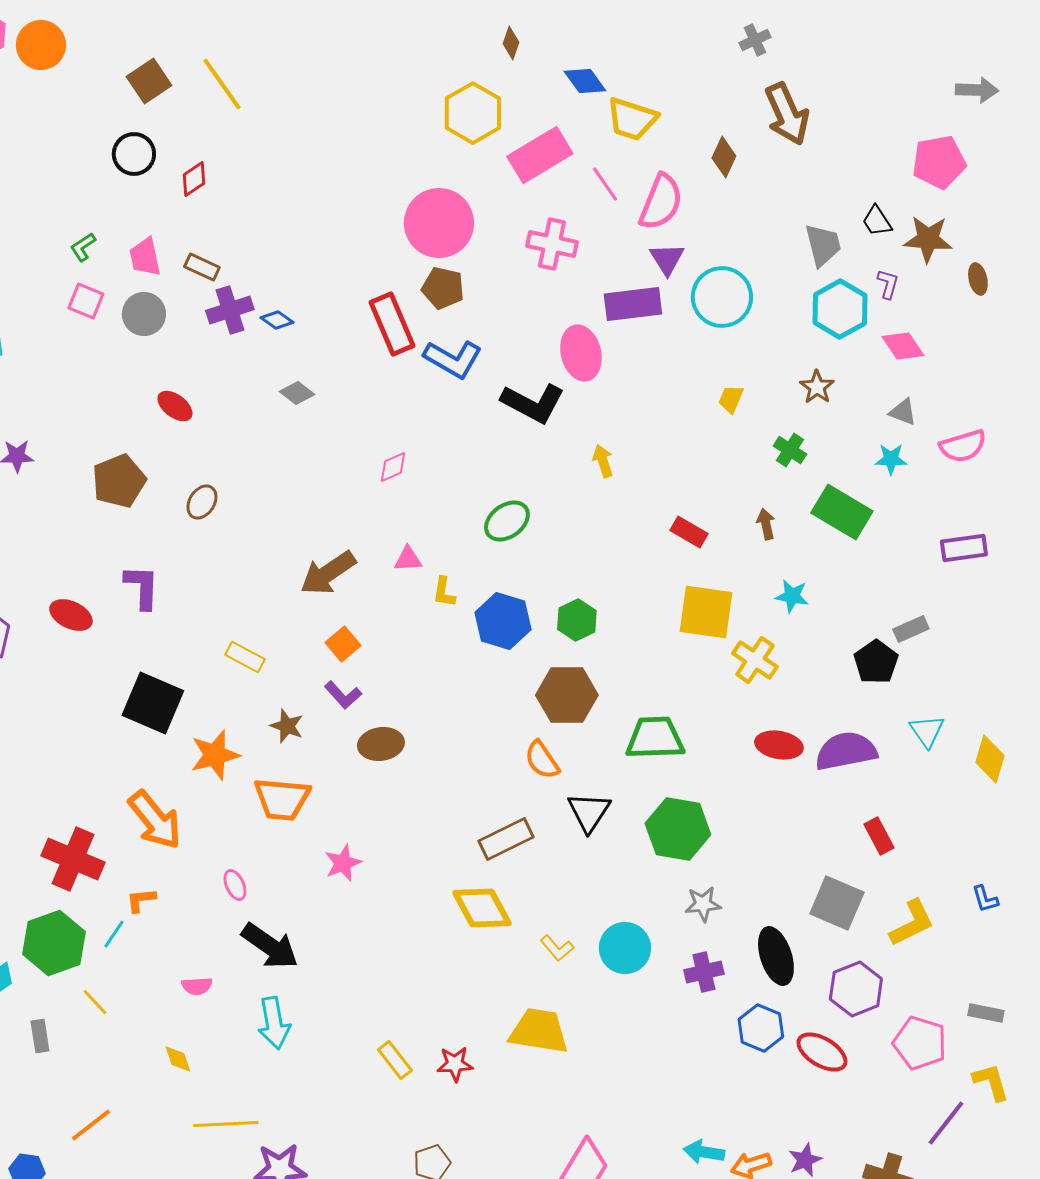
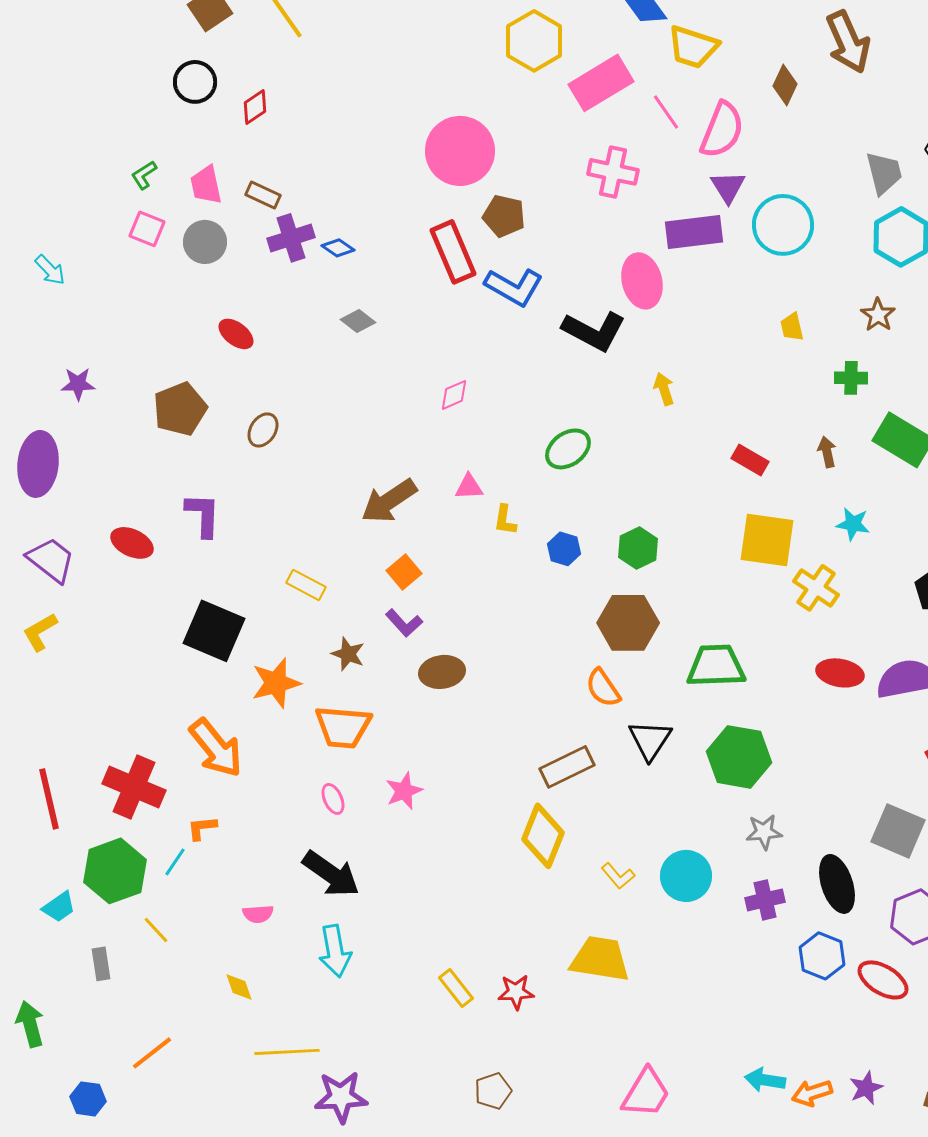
pink circle: (439, 223) -> (460, 151), moved
yellow trapezoid: (731, 399) -> (792, 327), turned -36
green cross: (790, 450) -> (851, 378), turned -32
blue hexagon: (503, 621) -> (564, 549), size x0.6
pink ellipse: (235, 885) -> (333, 799), moved
yellow diamond: (482, 908) -> (543, 836), turned 50

